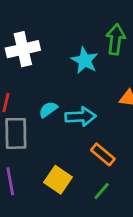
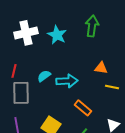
cyan star: (85, 60) -> (57, 35), moved

